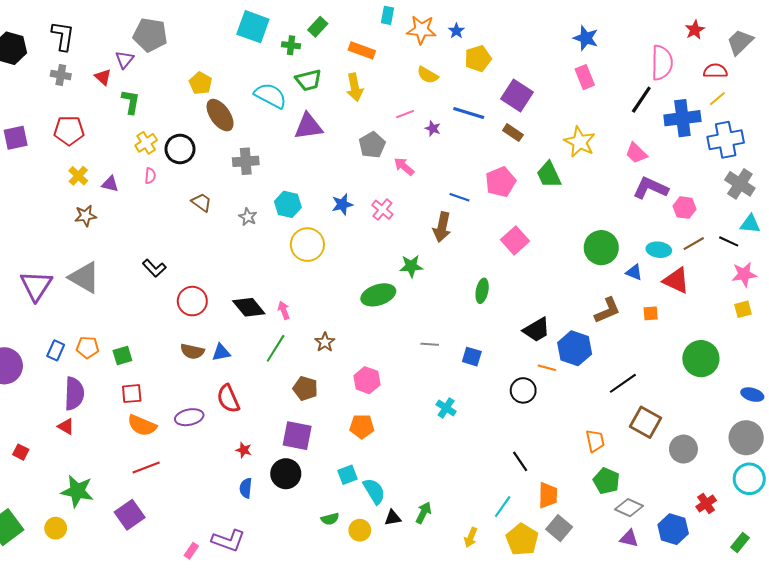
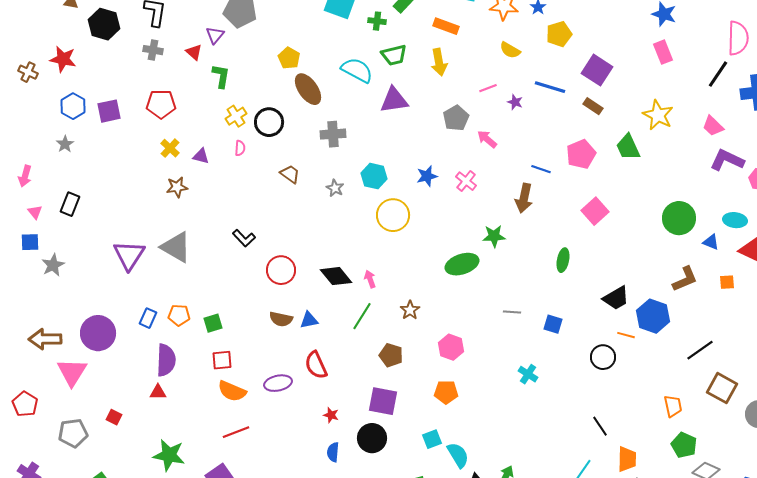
red triangle: (66, 426) -> (158, 392), turned -30

